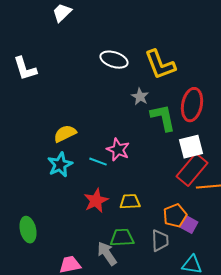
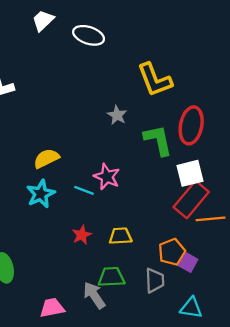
white ellipse: (114, 60) -> (89, 35), moved
gray star: (140, 97) -> (117, 115), moved
red star: (96, 201) -> (82, 235), size x0.7

